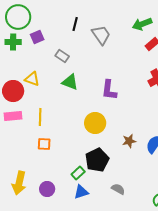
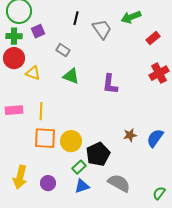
green arrow: (142, 24) -> (131, 17), moved
red circle: (13, 91) -> (14, 58), moved
yellow circle: (95, 123) -> (71, 141), moved
orange square: (44, 144) -> (45, 138), size x1.6
gray semicircle: (118, 189) -> (119, 183), size x1.6

